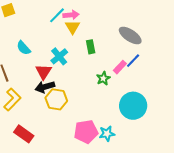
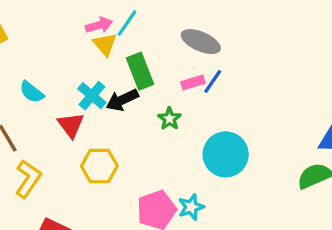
cyan line: (57, 15) -> (127, 23), moved
green rectangle: (91, 47) -> (140, 71), size x1.5
pink rectangle: (120, 67) -> (193, 82), moved, turned 40
black arrow: (45, 87) -> (122, 100), moved

